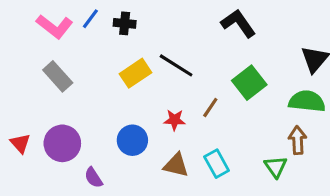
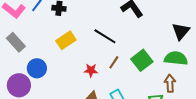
black line: (176, 65) -> (105, 36), moved
green square: (249, 83) -> (142, 60), moved
blue circle: (132, 140) -> (37, 68), moved

